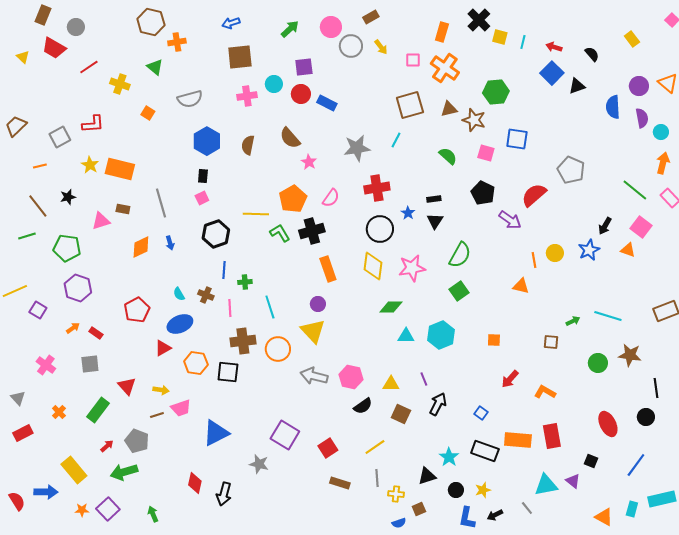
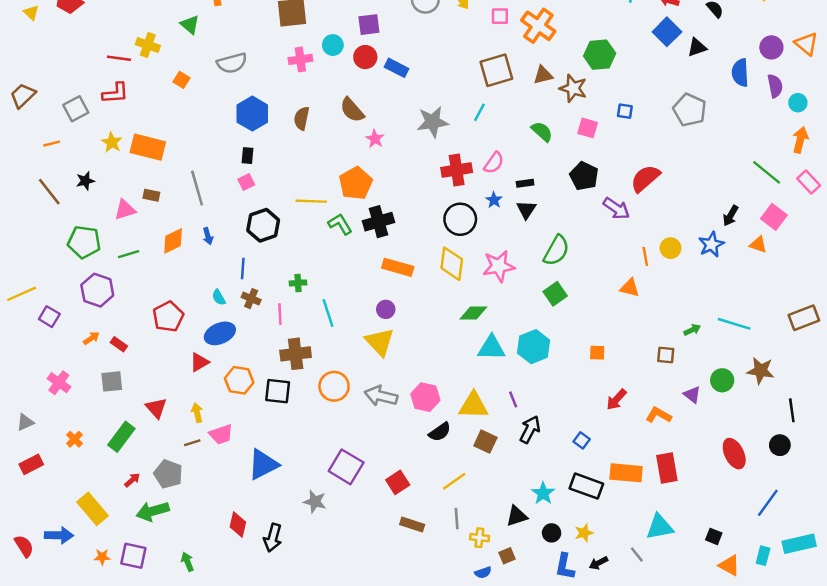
red line: (89, 67) -> (119, 58), moved, turned 42
blue square: (517, 139) -> (625, 111), size x0.6
gray pentagon: (571, 170) -> (690, 110), moved
pink semicircle: (331, 198) -> (494, 163), moved
green line: (27, 236) -> (129, 254), moved
orange rectangle: (328, 269) -> (398, 267), turned -55
blue line: (224, 270) -> (243, 269), moved
cyan triangle: (406, 336) -> (491, 348), size x1.4
orange circle: (278, 349) -> (334, 386), moved
yellow triangle: (391, 384) -> (473, 406), size x1.5
yellow arrow: (161, 390) -> (197, 413), turned -112
gray triangle: (18, 398) -> (25, 422), turned 49
black square: (591, 461) -> (714, 536), moved
purple triangle: (573, 481) -> (692, 395), moved
purple square: (108, 509) -> (133, 556), turned -35

